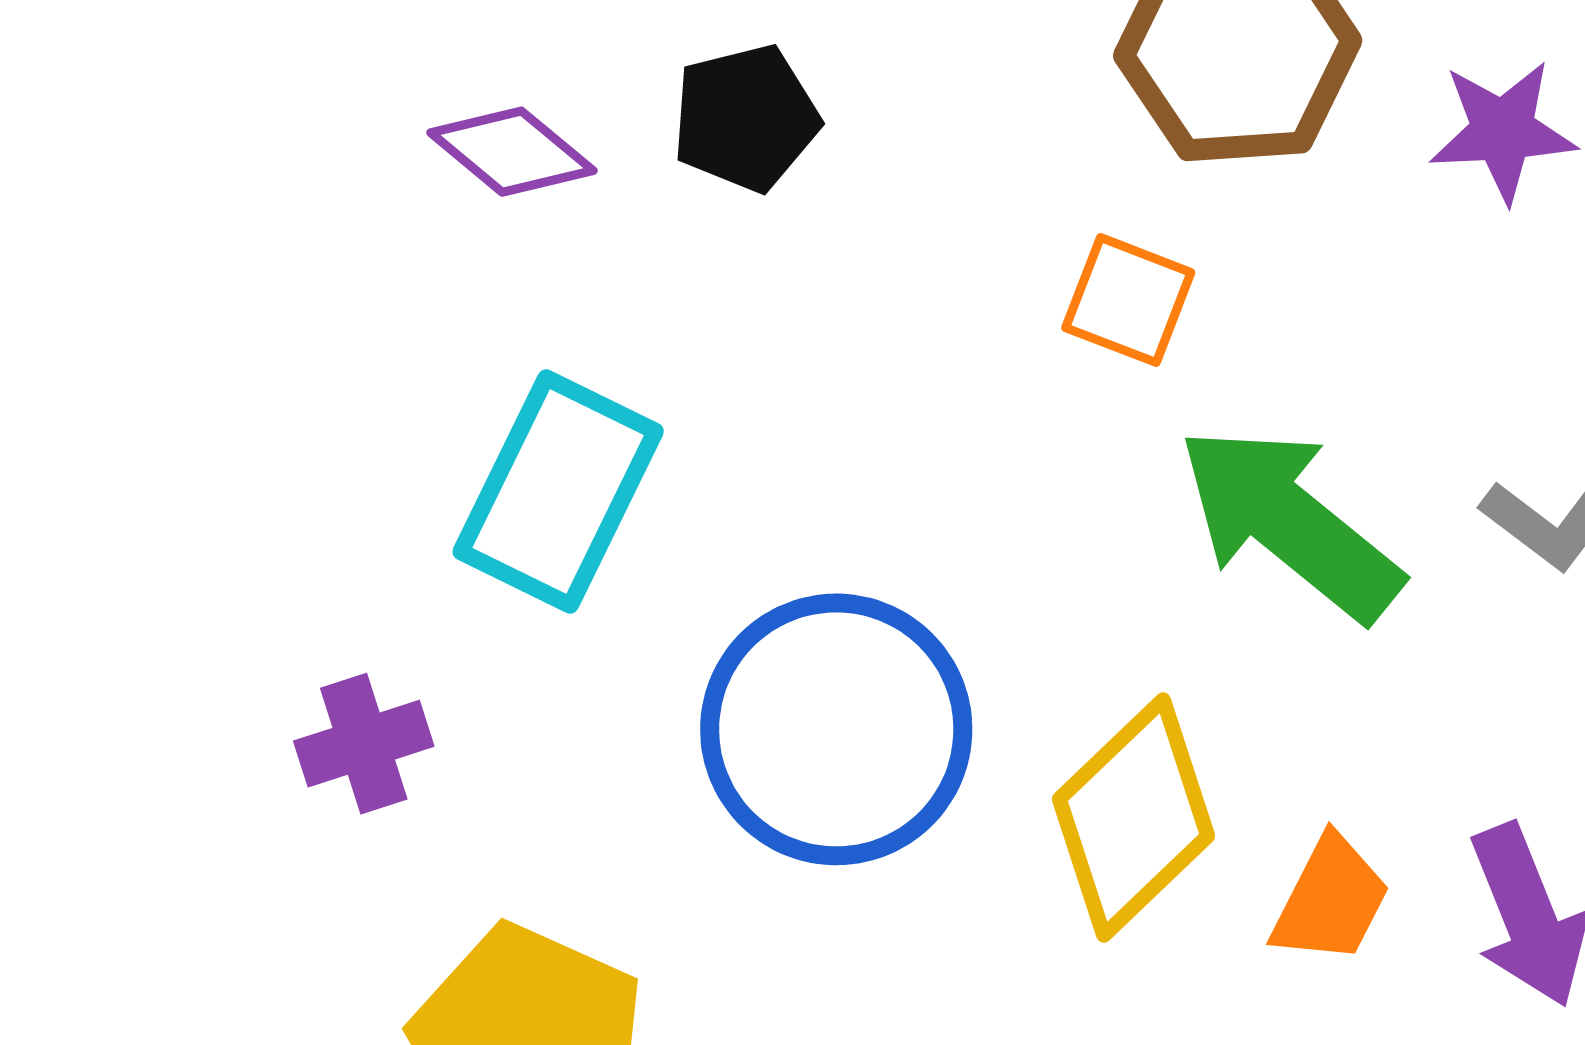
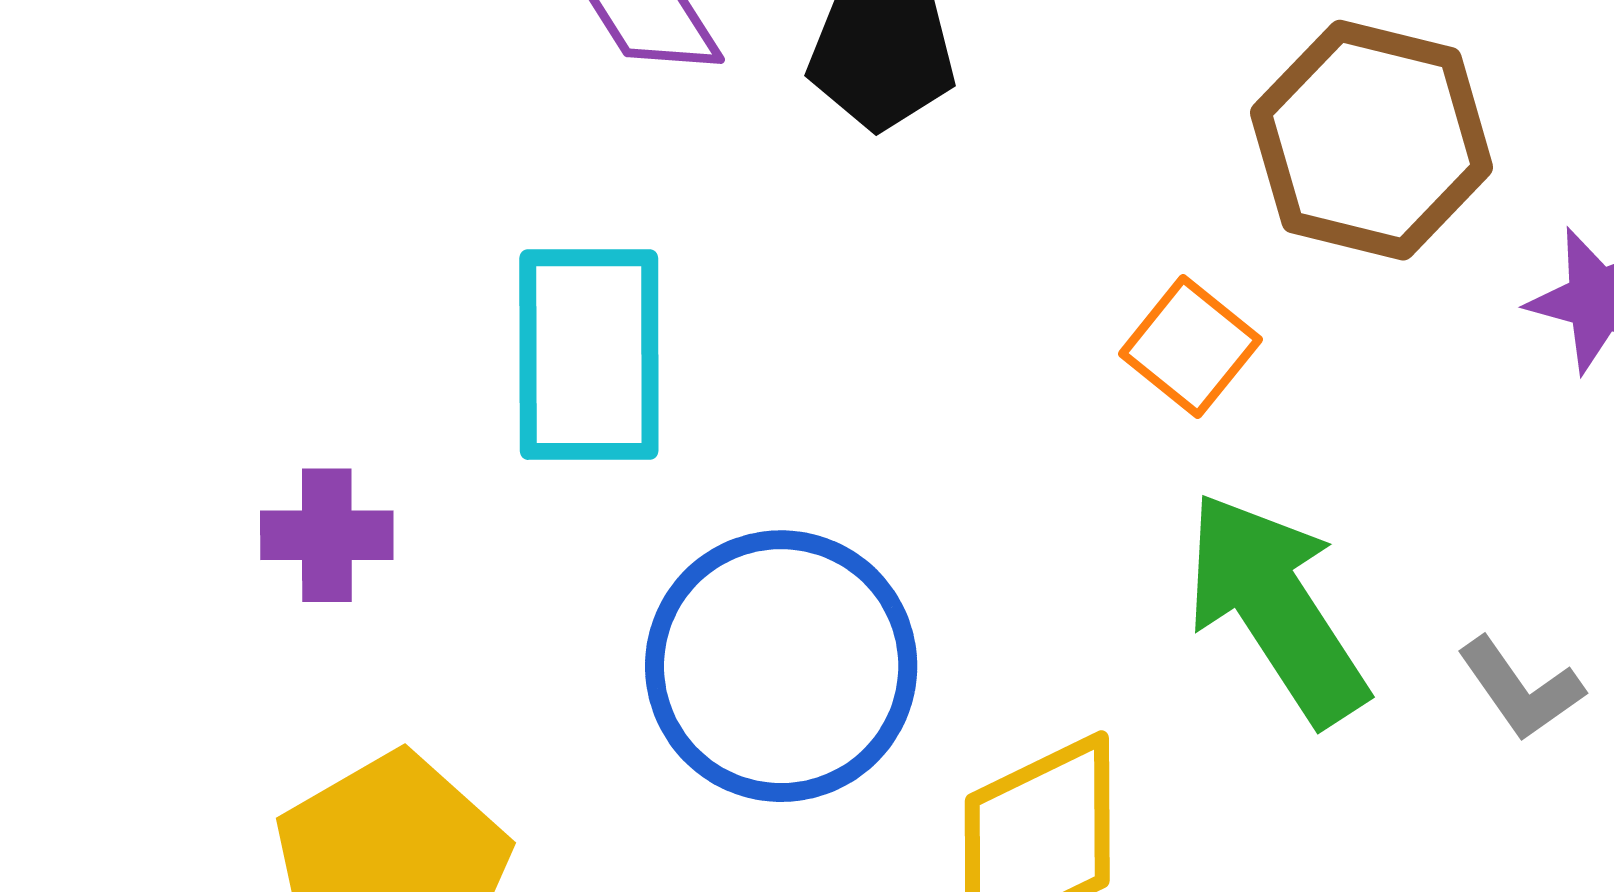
cyan rectangle: (558, 492) -> (589, 355), turned -44

